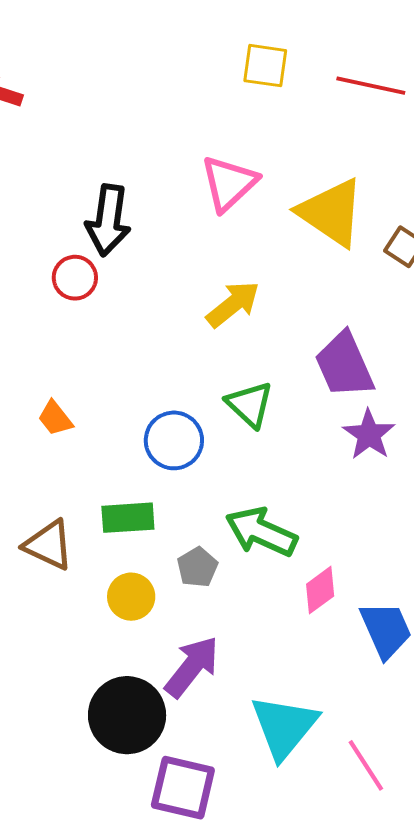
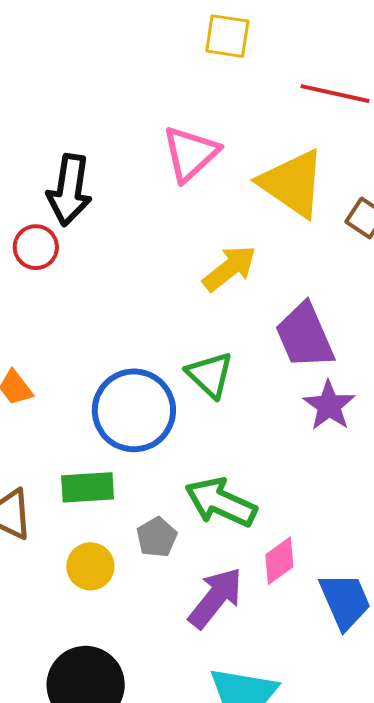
red line: (371, 86) -> (335, 94), moved
yellow arrow: (233, 304) -> (229, 268), moved
blue circle: (174, 440) -> (134, 410), size x1.4
purple arrow: (192, 667) -> (216, 598), moved

